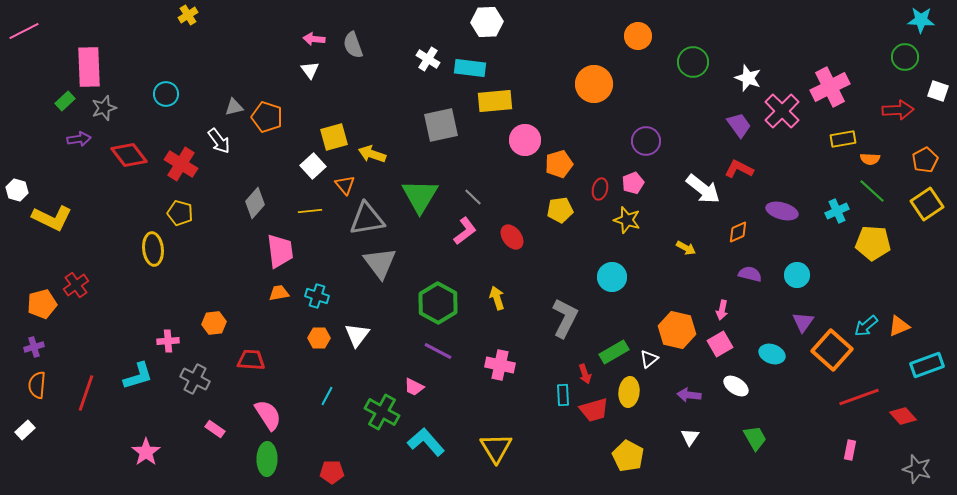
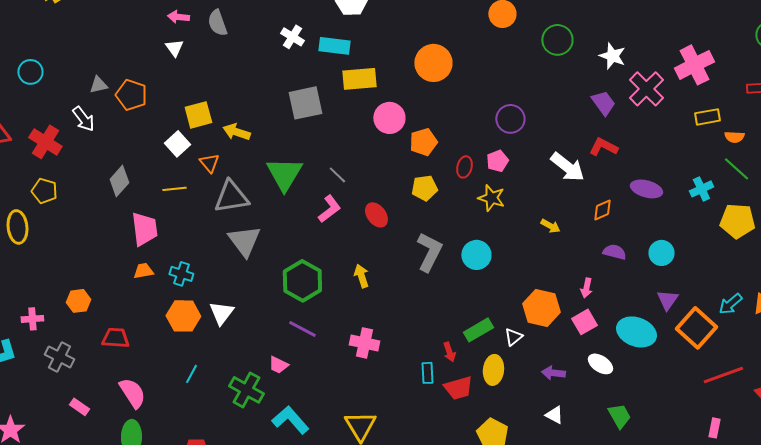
orange circle: (594, 84) -> (433, 63), moved
gray L-shape: (565, 318) -> (429, 252), moved
orange hexagon: (319, 338) -> (183, 316), size x1.5
cyan ellipse: (772, 354) -> (636, 332), size x1.5
white triangle: (690, 437) -> (554, 415), turned -36

